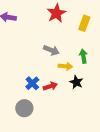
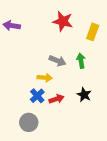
red star: (56, 13) -> (63, 21), turned -30
green arrow: (83, 56) -> (81, 61), moved
yellow arrow: (65, 66) -> (45, 78), moved

